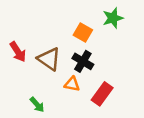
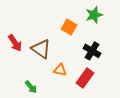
black cross: (83, 61) -> (92, 51), moved

